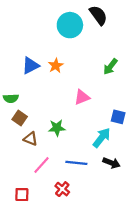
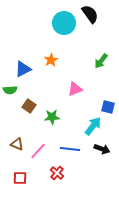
blue triangle: (31, 66) -> (23, 69), moved
brown square: (20, 118) -> (29, 106), moved
brown triangle: (31, 139) -> (17, 144), moved

